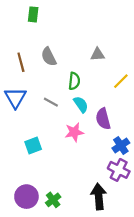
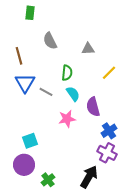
gray semicircle: (49, 57) -> (50, 41), moved
blue triangle: (15, 98) -> (25, 83), moved
cyan square: (33, 145) -> (30, 141), moved
purple circle: (26, 197) -> (24, 165), moved
black arrow: (99, 197) -> (89, 177), turned 35

